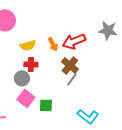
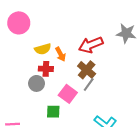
orange arrow: (53, 44) -> (60, 54), moved
pink square: (26, 98) -> (68, 94), moved
green square: (46, 105) -> (53, 112), moved

